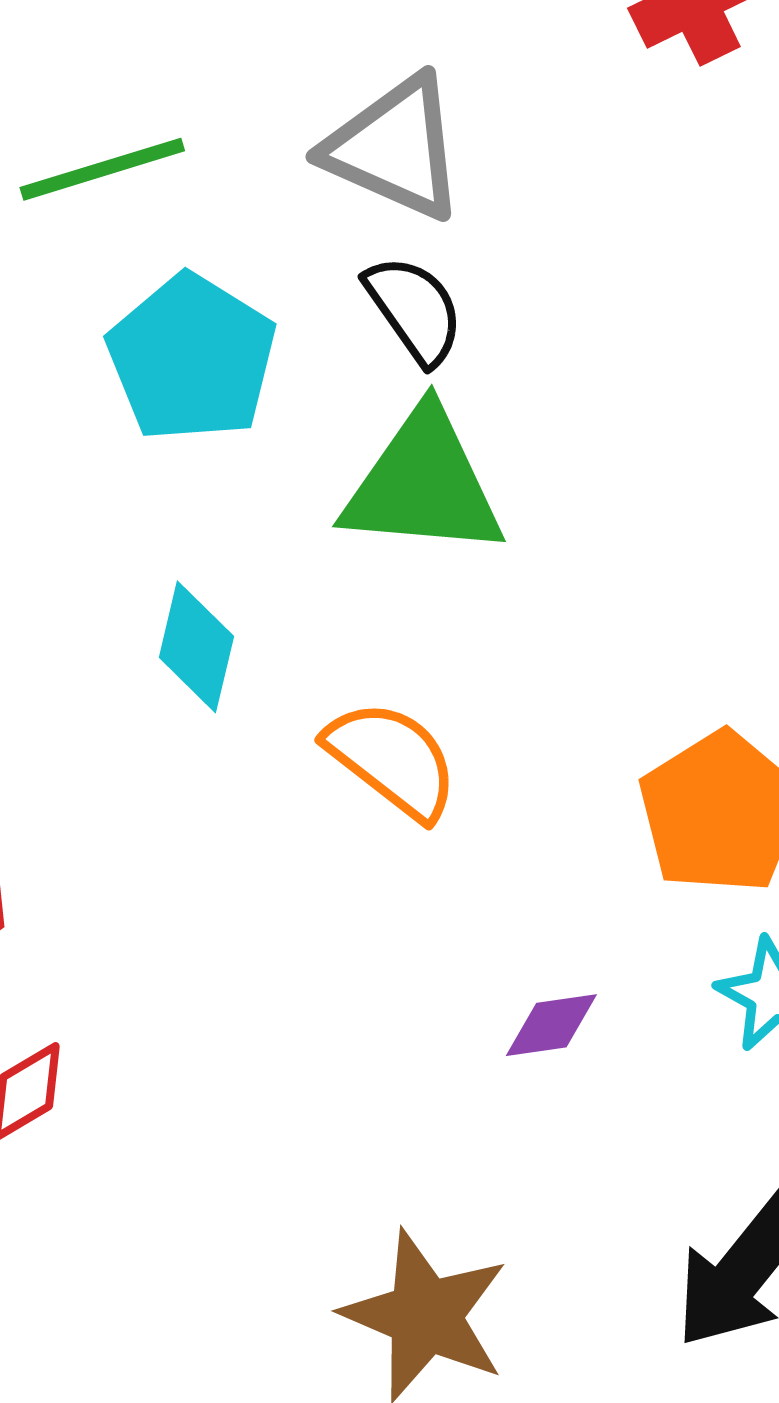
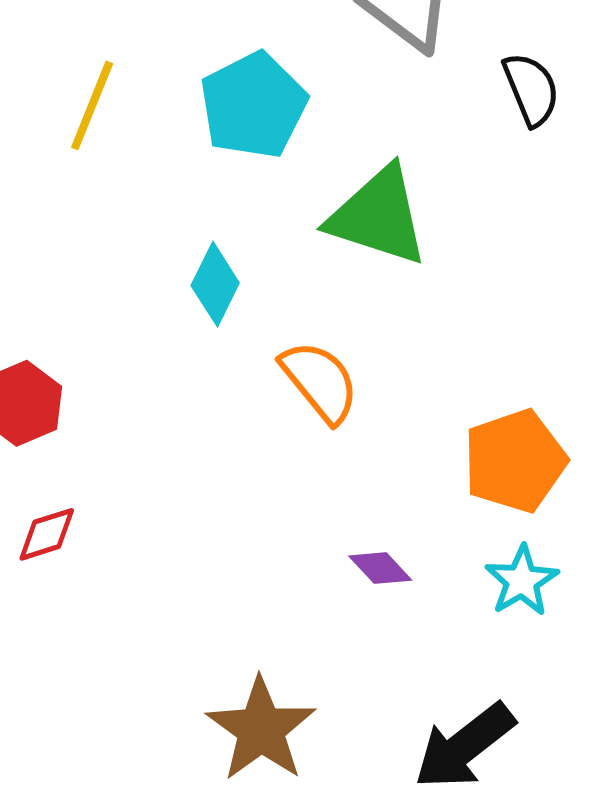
black semicircle: (414, 310) -> (531, 89), moved
purple diamond: (551, 1025) -> (380, 568), turned 42

